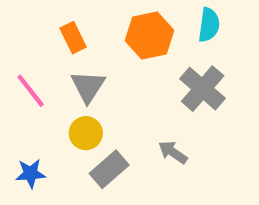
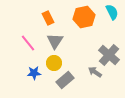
cyan semicircle: (209, 25) -> (112, 12), turned -35
gray cross: (203, 89) -> (109, 55), moved
blue star: (31, 173) -> (34, 73), moved

